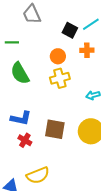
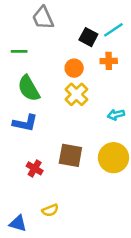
yellow cross: (60, 78) -> (76, 94), turned -30
blue L-shape: (21, 118) -> (25, 123), moved
yellow semicircle: (38, 175) -> (50, 210), size x0.6

